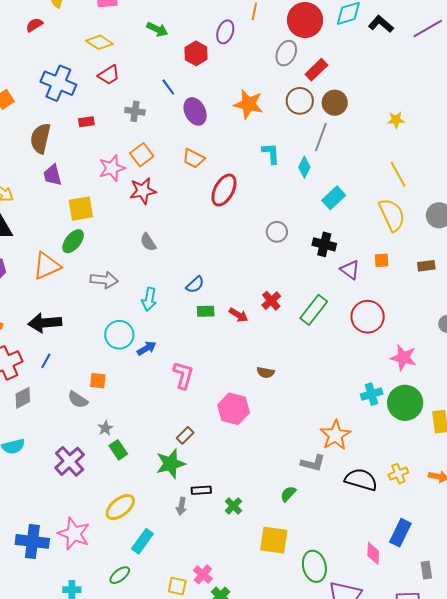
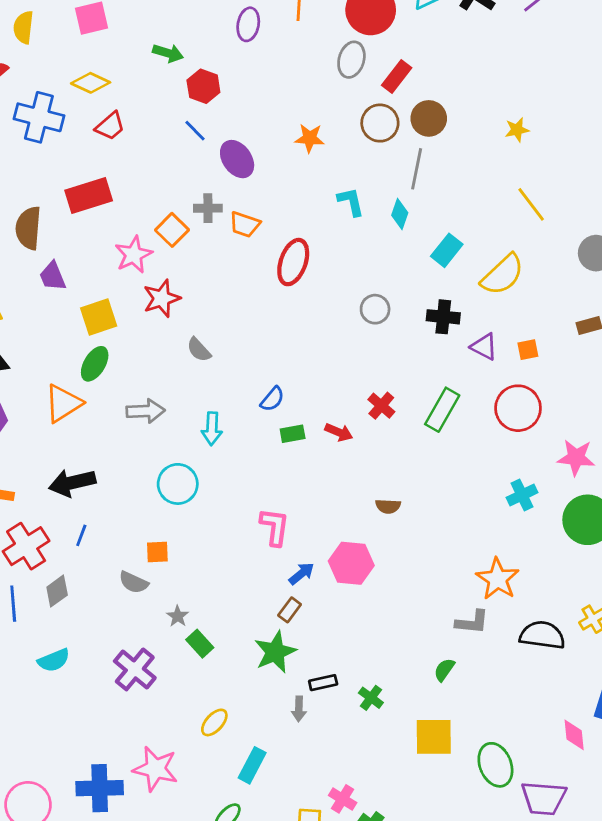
purple ellipse: (225, 32) -> (248, 24), moved
red hexagon: (196, 53) -> (203, 86), moved
blue cross: (58, 83) -> (39, 117), moved
orange star: (249, 104) -> (310, 138), size x0.7
gray cross: (135, 111) -> (208, 208), moved
red rectangle: (86, 122) -> (89, 196), size x2.0
red star: (143, 191) -> (162, 298), moved
yellow semicircle: (392, 215) -> (503, 275), moved, turned 80
orange square: (382, 260) -> (528, 350), moved
blue arrow: (147, 348) -> (302, 574), moved
cyan cross: (372, 394) -> (522, 495), moved
yellow ellipse: (120, 507) -> (214, 722), size x0.7

